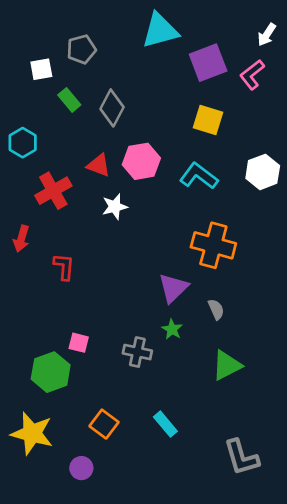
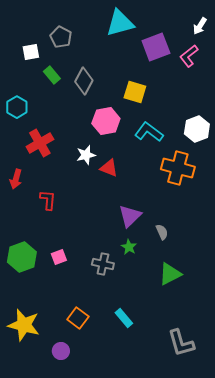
gray pentagon: (81, 49) -> (61, 37), turned -30
yellow square: (208, 120) -> (135, 92), moved
red triangle: (99, 165) -> (109, 168), moved
orange cross: (213, 245) -> (178, 168), moved
pink square: (79, 343) -> (59, 257), turned -35
green hexagon: (51, 372) -> (22, 257), moved

